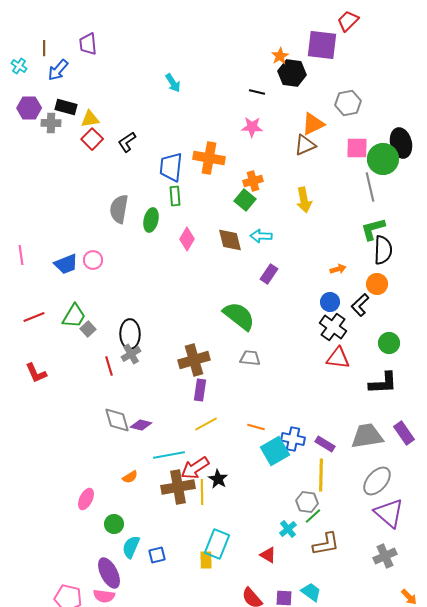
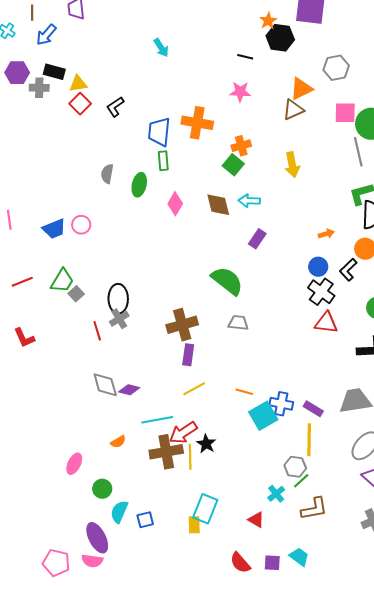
gray semicircle: (119, 209) -> (107, 174), size x0.7

